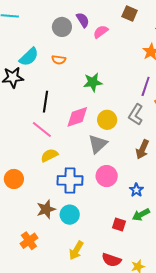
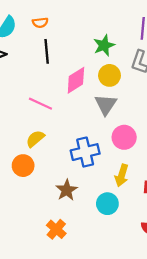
green star: (93, 82) -> (104, 45), moved
black line: (46, 102) -> (47, 51), moved
yellow semicircle: (49, 155) -> (35, 139), moved
cyan circle: (70, 215) -> (107, 204), moved
yellow arrow: (76, 250) -> (122, 175), moved

